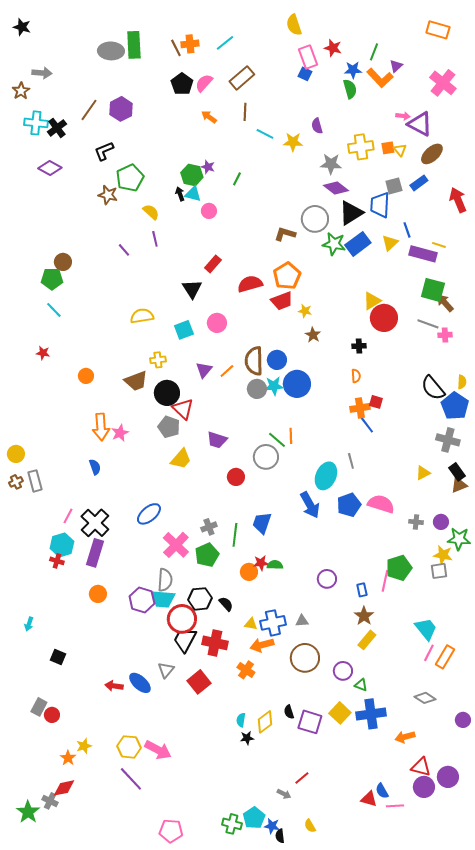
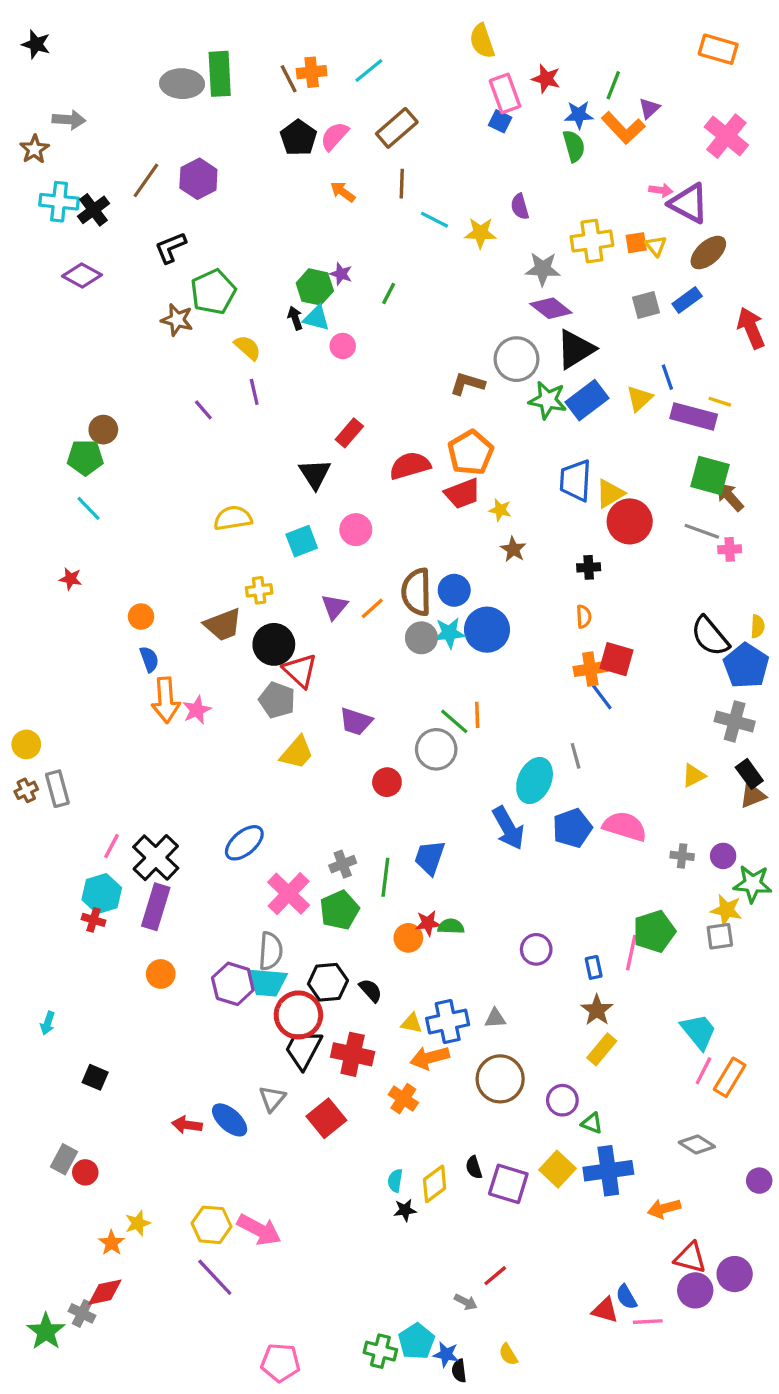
blue trapezoid: (380, 205) -> (576, 480), moved
red square: (376, 402) -> (617, 659), size x1.5
blue semicircle: (95, 467) -> (149, 659), moved

